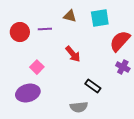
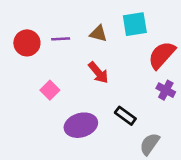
brown triangle: (70, 16) -> (98, 34), moved
purple ellipse: (28, 93) -> (81, 125), moved
gray semicircle: (79, 107) -> (150, 144), moved, turned 132

